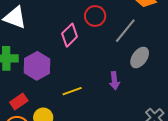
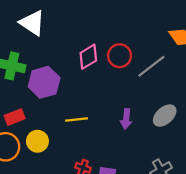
red circle: (95, 16) -> (120, 56), moved
gray ellipse: (140, 57) -> (165, 116), moved

